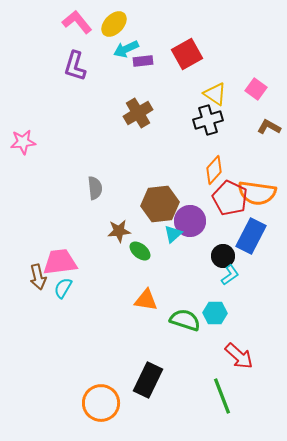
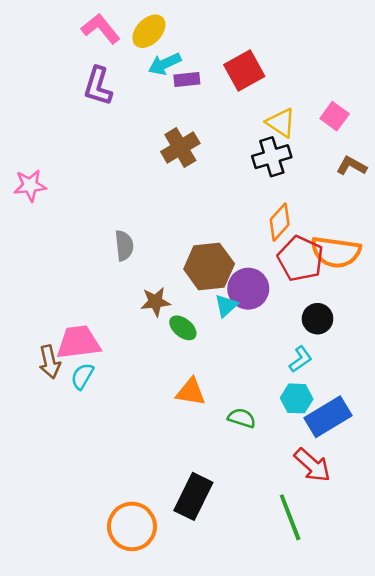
blue rectangle: (251, 236) -> (328, 417), moved, turned 32
black circle: (223, 256) -> (318, 319), moved
cyan hexagon: (215, 313) -> (297, 398), moved
green semicircle: (185, 320) -> (242, 418), size x0.7

